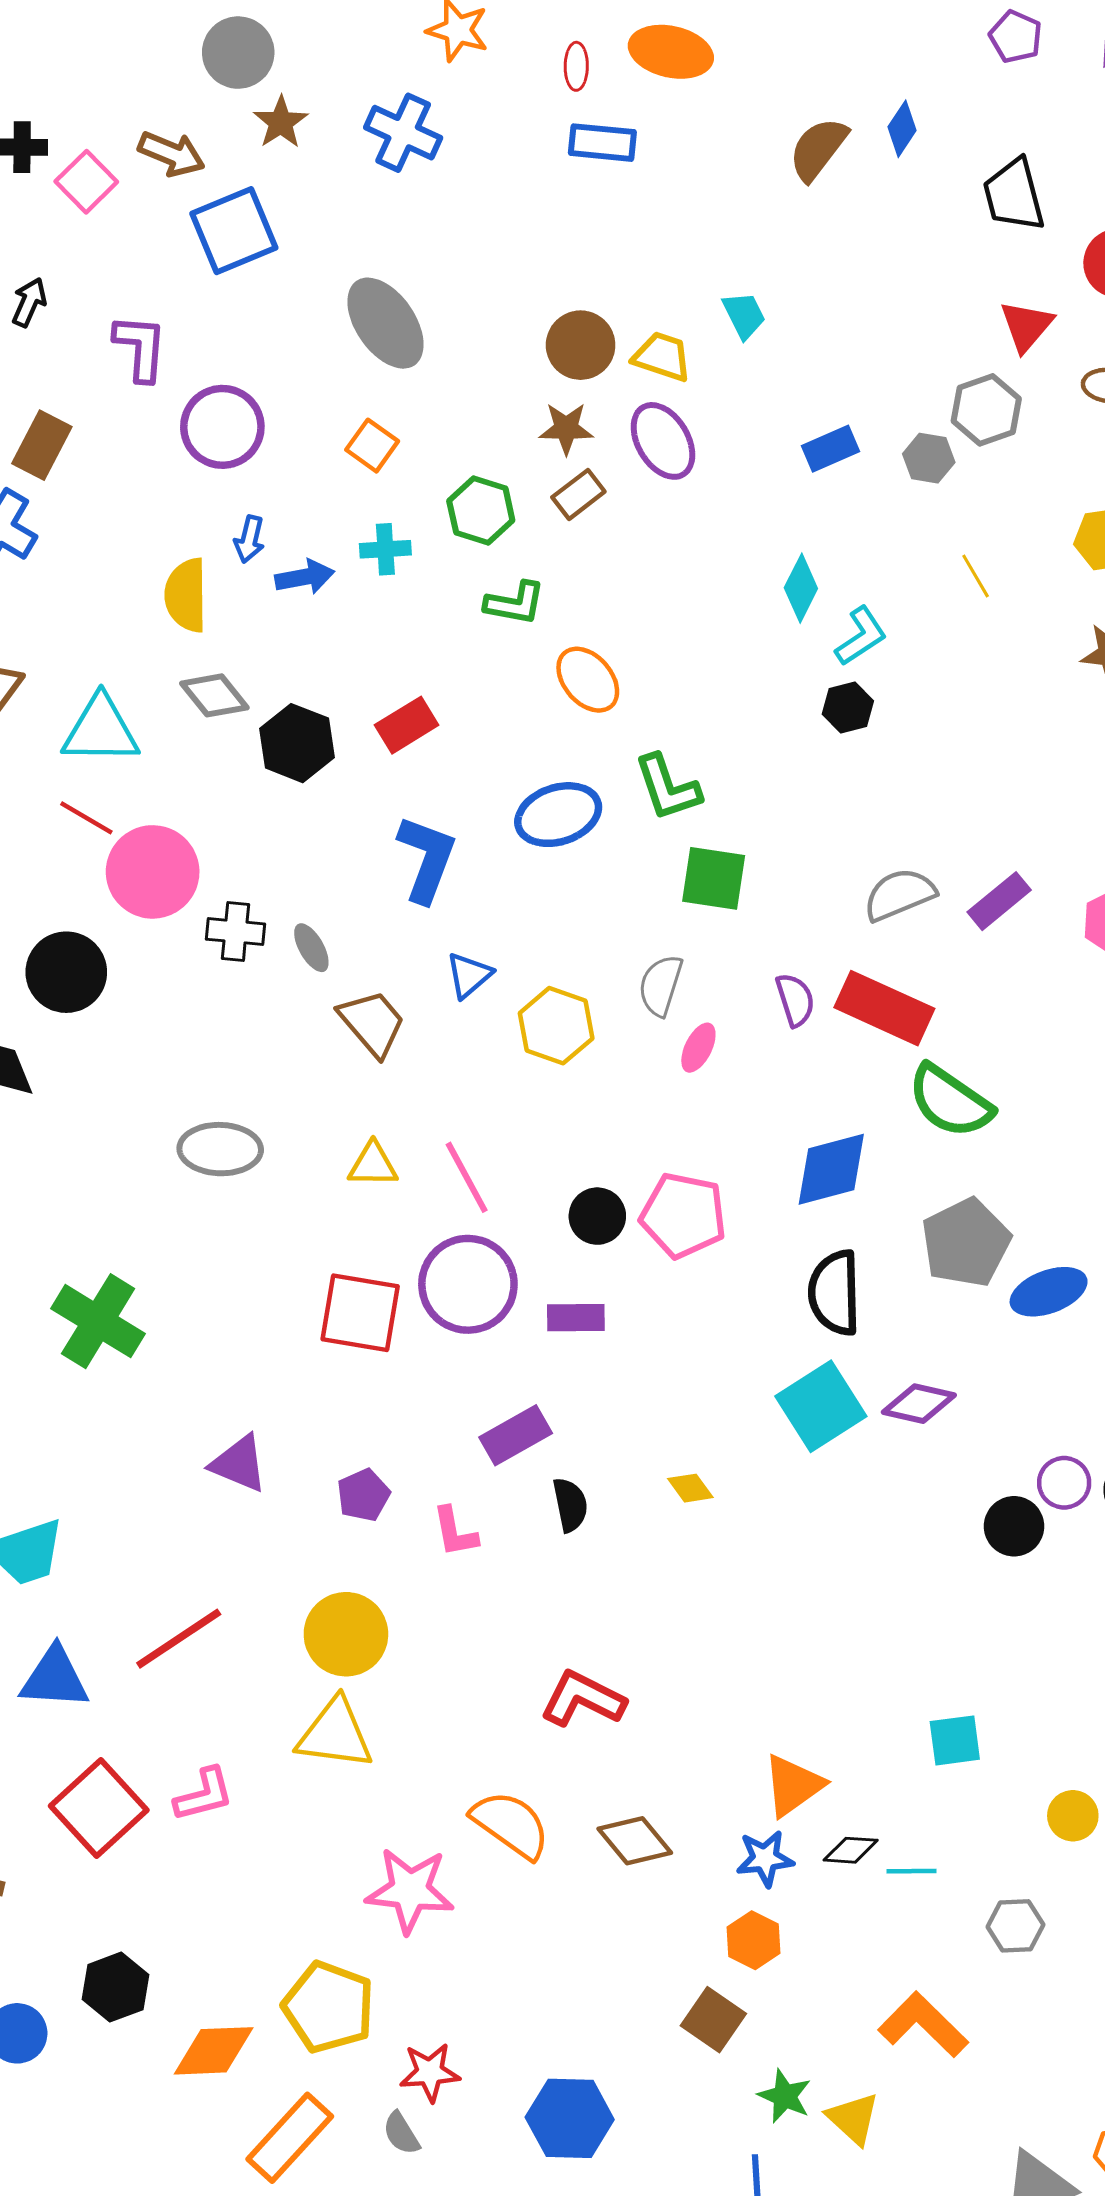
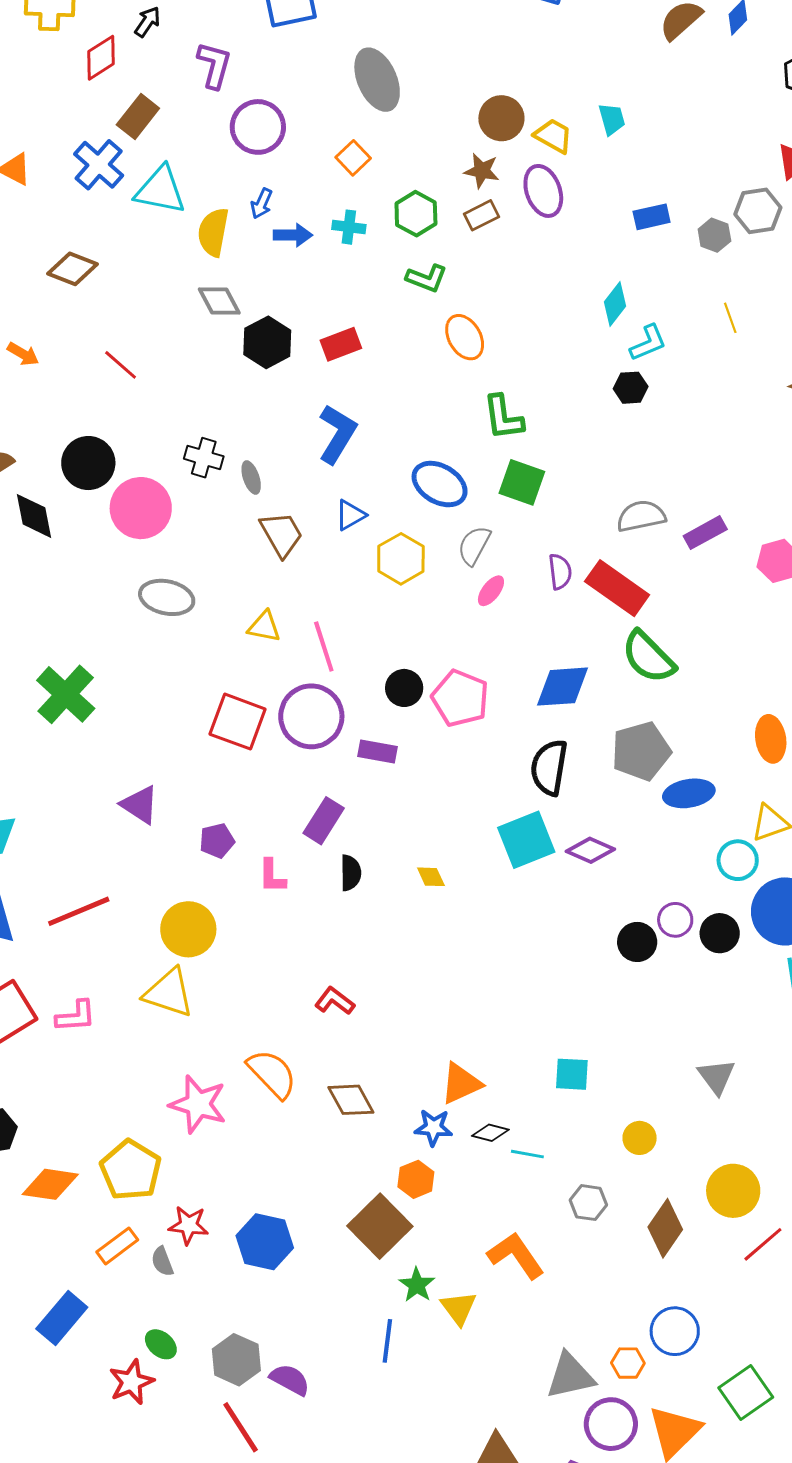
cyan triangle: (101, 730) -> (160, 190), moved
blue ellipse: (558, 815) -> (440, 484), moved, turned 38
pink circle: (153, 872) -> (141, 508), moved
purple rectangle: (516, 1435) -> (324, 821), turned -39
red L-shape: (583, 1699) -> (335, 1001), size x0.7
brown square: (713, 2020) -> (380, 1226), size x1.5
blue hexagon: (570, 2118) -> (265, 1242), moved
orange rectangle: (290, 2138) -> (117, 1246), moved, size x0.7

